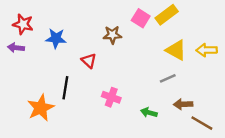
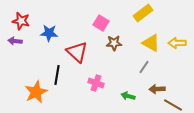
pink square: (141, 18) -> (101, 23), moved
brown star: (112, 35) -> (114, 43), moved
red triangle: (89, 61) -> (77, 52), size x1.6
gray line: (168, 78) -> (144, 67), turned -32

